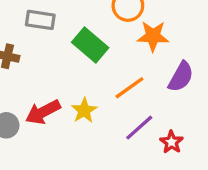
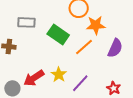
orange line: (129, 88) -> (84, 47), moved
purple line: (139, 128) -> (80, 83), moved

